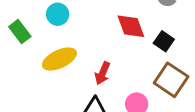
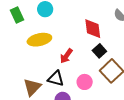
black square: (164, 41) -> (99, 51), moved

